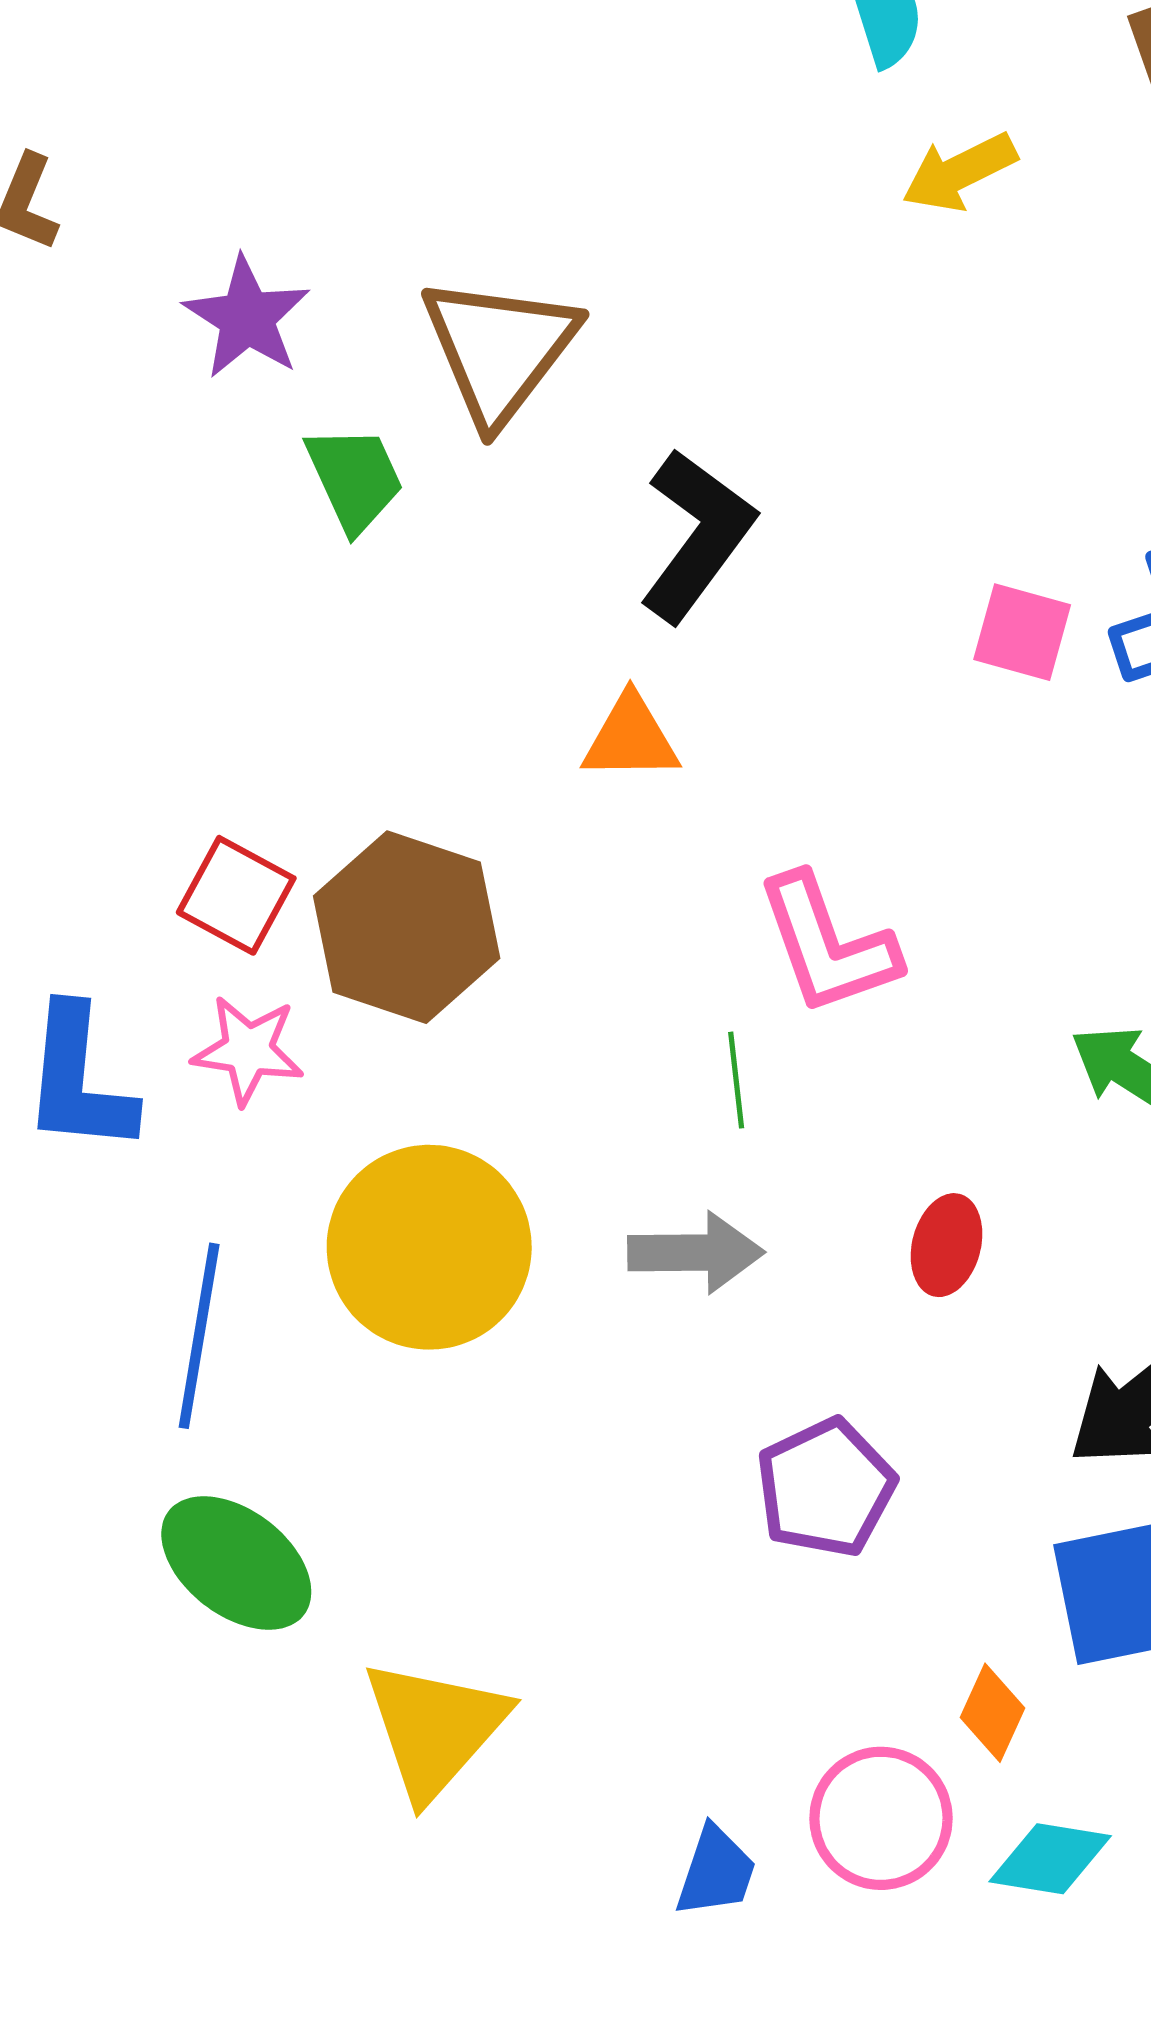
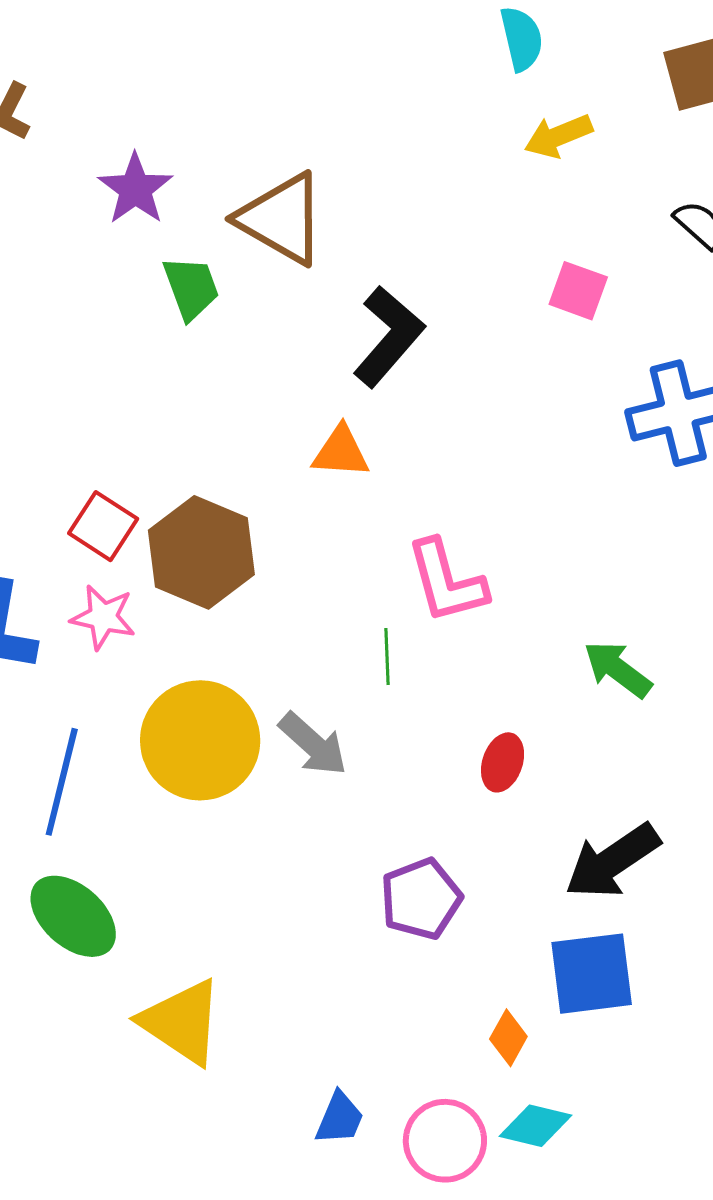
brown triangle: (499, 349) -> (281, 219), turned -42
pink square: (1022, 632) -> (578, 291), moved
gray arrow: (696, 1253) -> (313, 744), moved, turned 38
yellow triangle: (435, 1729) -> (182, 1022), turned -42
pink circle: (881, 1818) -> (445, 1141), moved

